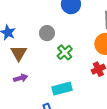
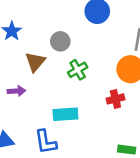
brown triangle: (19, 53) -> (35, 62), moved

